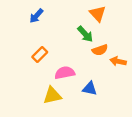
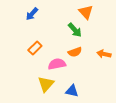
orange semicircle: (100, 50) -> (75, 52), moved
blue triangle: (90, 89) -> (72, 91), moved
yellow triangle: (52, 95) -> (46, 84), turned -36

